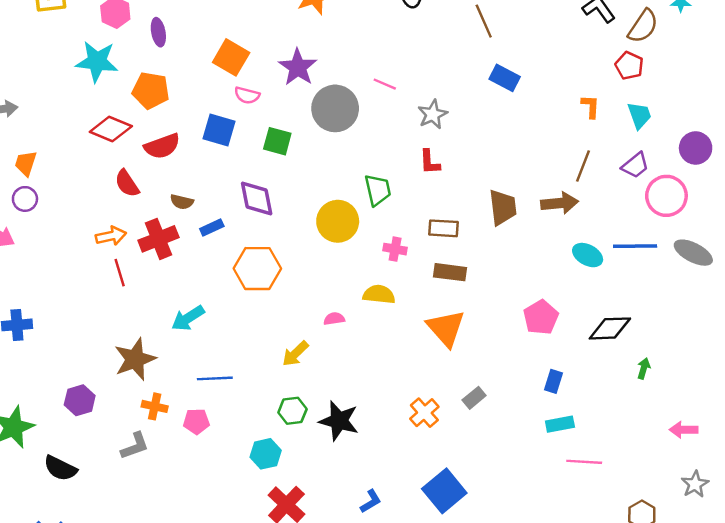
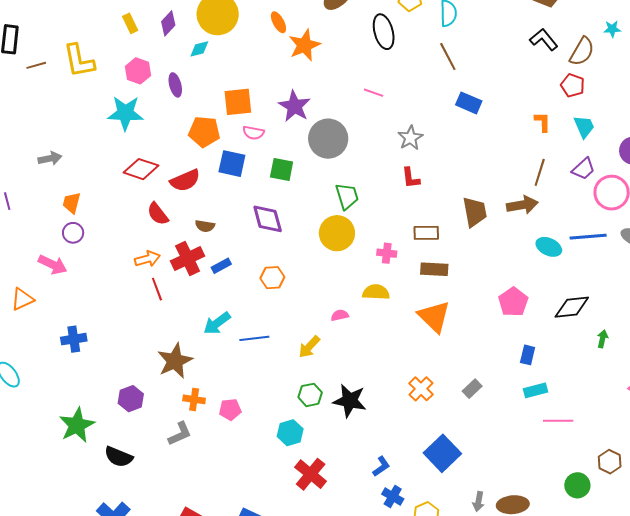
orange square: (231, 57) -> (238, 102), turned -32
pink line: (385, 84) -> (374, 93), moved
orange pentagon: (151, 90) -> (204, 132), moved
green trapezoid: (378, 190) -> (347, 196), moved
blue rectangle: (212, 228) -> (221, 266), moved
orange hexagon: (257, 269) -> (272, 278), size x0.6
blue line: (215, 378) -> (254, 338), moved
gray rectangle: (474, 398) -> (472, 389), moved

